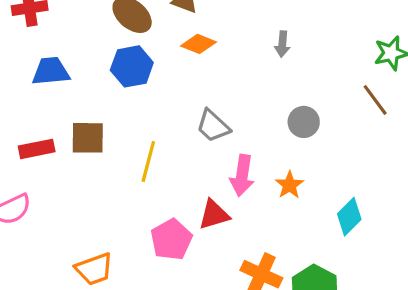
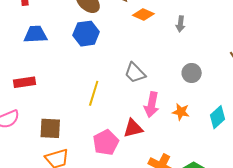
orange diamond: (199, 44) -> (143, 15), moved
brown square: (88, 138) -> (50, 128), moved
orange star: (289, 185) -> (181, 112), turned -30
cyan diamond: (349, 217) -> (218, 117), moved

